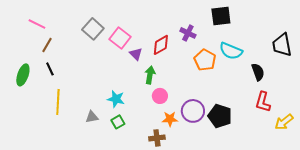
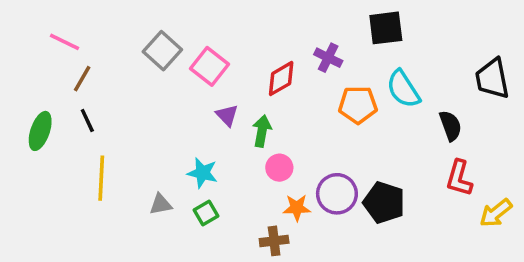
cyan semicircle: (231, 51) -> (403, 89), turned 35
purple triangle: (136, 54) -> (227, 115), moved
orange pentagon: (205, 60) -> (358, 105), turned -30

